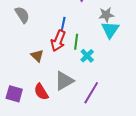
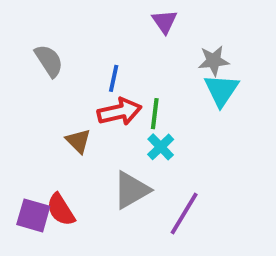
blue line: (63, 24) -> (114, 78), moved
red arrow: (58, 41) -> (120, 112), turned -125
cyan cross: (87, 56) -> (161, 147), moved
red semicircle: (41, 92) -> (61, 210), moved

